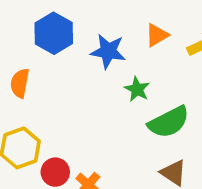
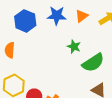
blue star: (108, 51) -> (57, 16), moved

